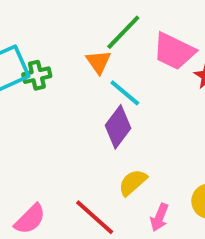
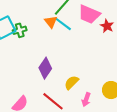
cyan line: (125, 93) -> (63, 24), moved
purple diamond: (118, 127) -> (45, 68), moved

